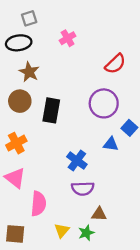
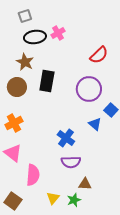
black ellipse: (19, 43) -> (35, 37), moved
black rectangle: (51, 110) -> (47, 81), moved
blue triangle: (111, 144) -> (95, 124), turned 32
brown square: (15, 234) -> (13, 201), turned 30

